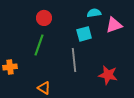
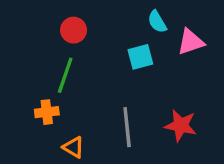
cyan semicircle: (94, 13) -> (157, 22), turned -112
gray line: (74, 60) -> (127, 127), moved
orange cross: (10, 67) -> (47, 112), moved

